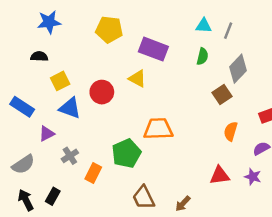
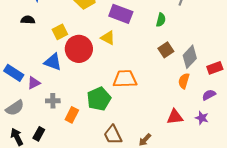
gray diamond: (238, 69) -> (190, 57), moved
yellow square: (60, 81) -> (60, 32), moved
red circle: (102, 92) -> (79, 49), size x1.4
brown square: (222, 94) -> (166, 50), moved
blue rectangle: (22, 107) -> (14, 73), moved
gray cross: (70, 156) -> (53, 101), turned 32

